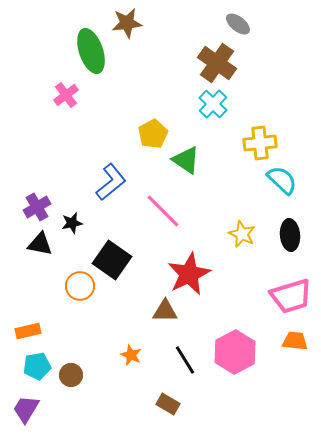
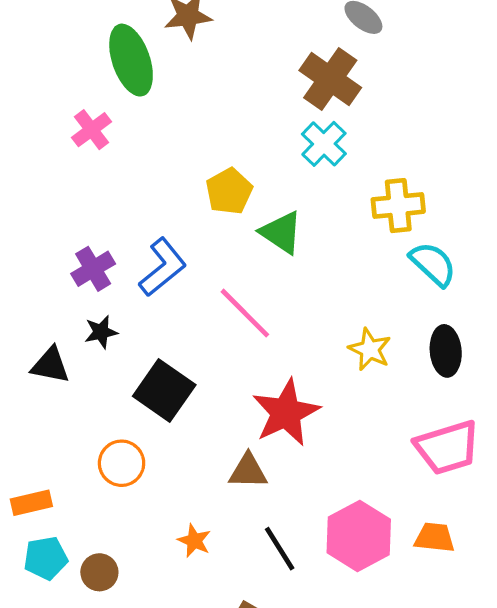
purple cross: (37, 207) -> (93, 269), moved
orange circle: (80, 286) -> (122, 463), moved
orange trapezoid: (295, 341) -> (435, 538), moved

